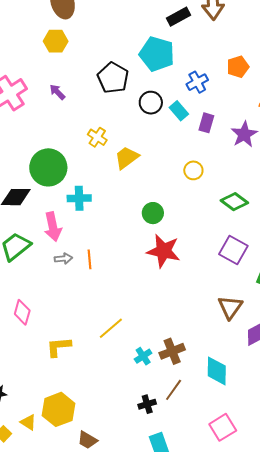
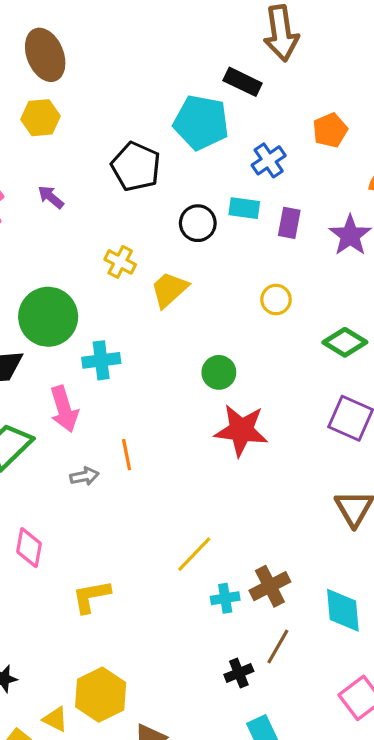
black rectangle: (178, 17) -> (243, 82), moved, turned 60
black circle: (151, 103) -> (198, 223), moved
cyan rectangle: (179, 111) -> (244, 208), turned -36
gray arrow: (63, 259) -> (84, 476), moved
yellow line: (111, 328) -> (194, 554), moved
cyan cross: (143, 356) -> (225, 598), turned 30

